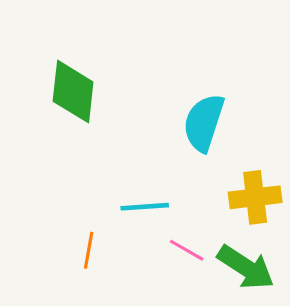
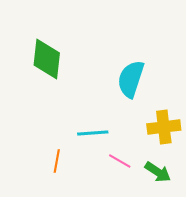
green arrow: (246, 267) -> (158, 172), size x0.7

